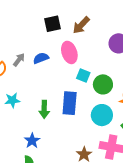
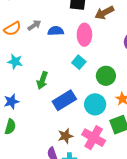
cyan square: (83, 76) -> (79, 62), moved
blue rectangle: (70, 103) -> (64, 100), moved, turned 35
blue star: (32, 141) -> (11, 102), moved

